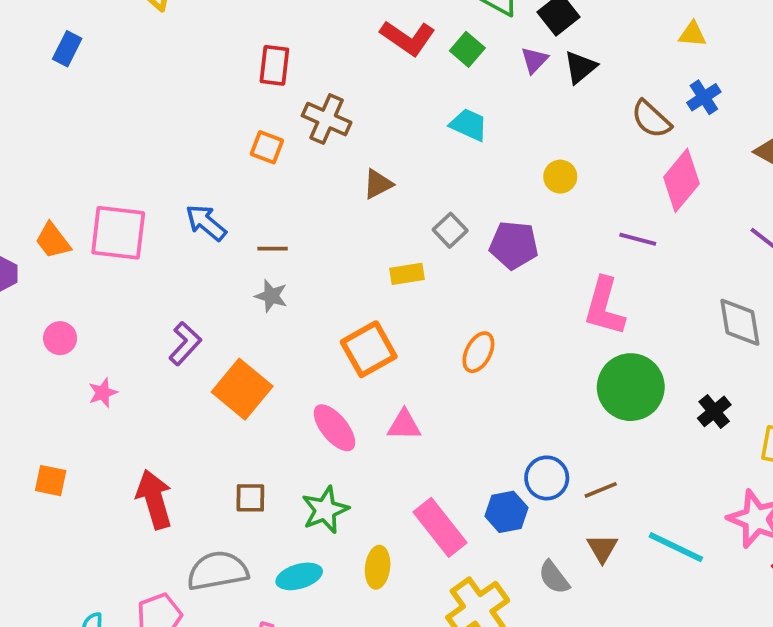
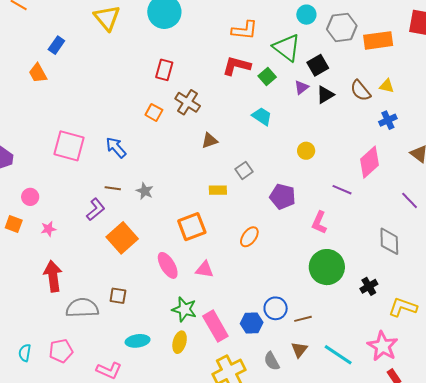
red L-shape: (408, 38) -> (237, 66), turned 152
brown semicircle: (651, 119) -> (360, 91), moved
orange trapezoid: (53, 241) -> (38, 73), moved
purple pentagon: (514, 245) -> (283, 197), moved
brown line: (273, 249) -> (113, 188), moved
pink L-shape: (604, 307) -> (319, 223), size x0.7
orange square: (51, 481) -> (14, 224), moved
red arrow: (154, 499) -> (53, 276), moved
green star: (325, 510) -> (184, 309), moved, turned 30
gray semicircle: (217, 571) -> (82, 308), moved

